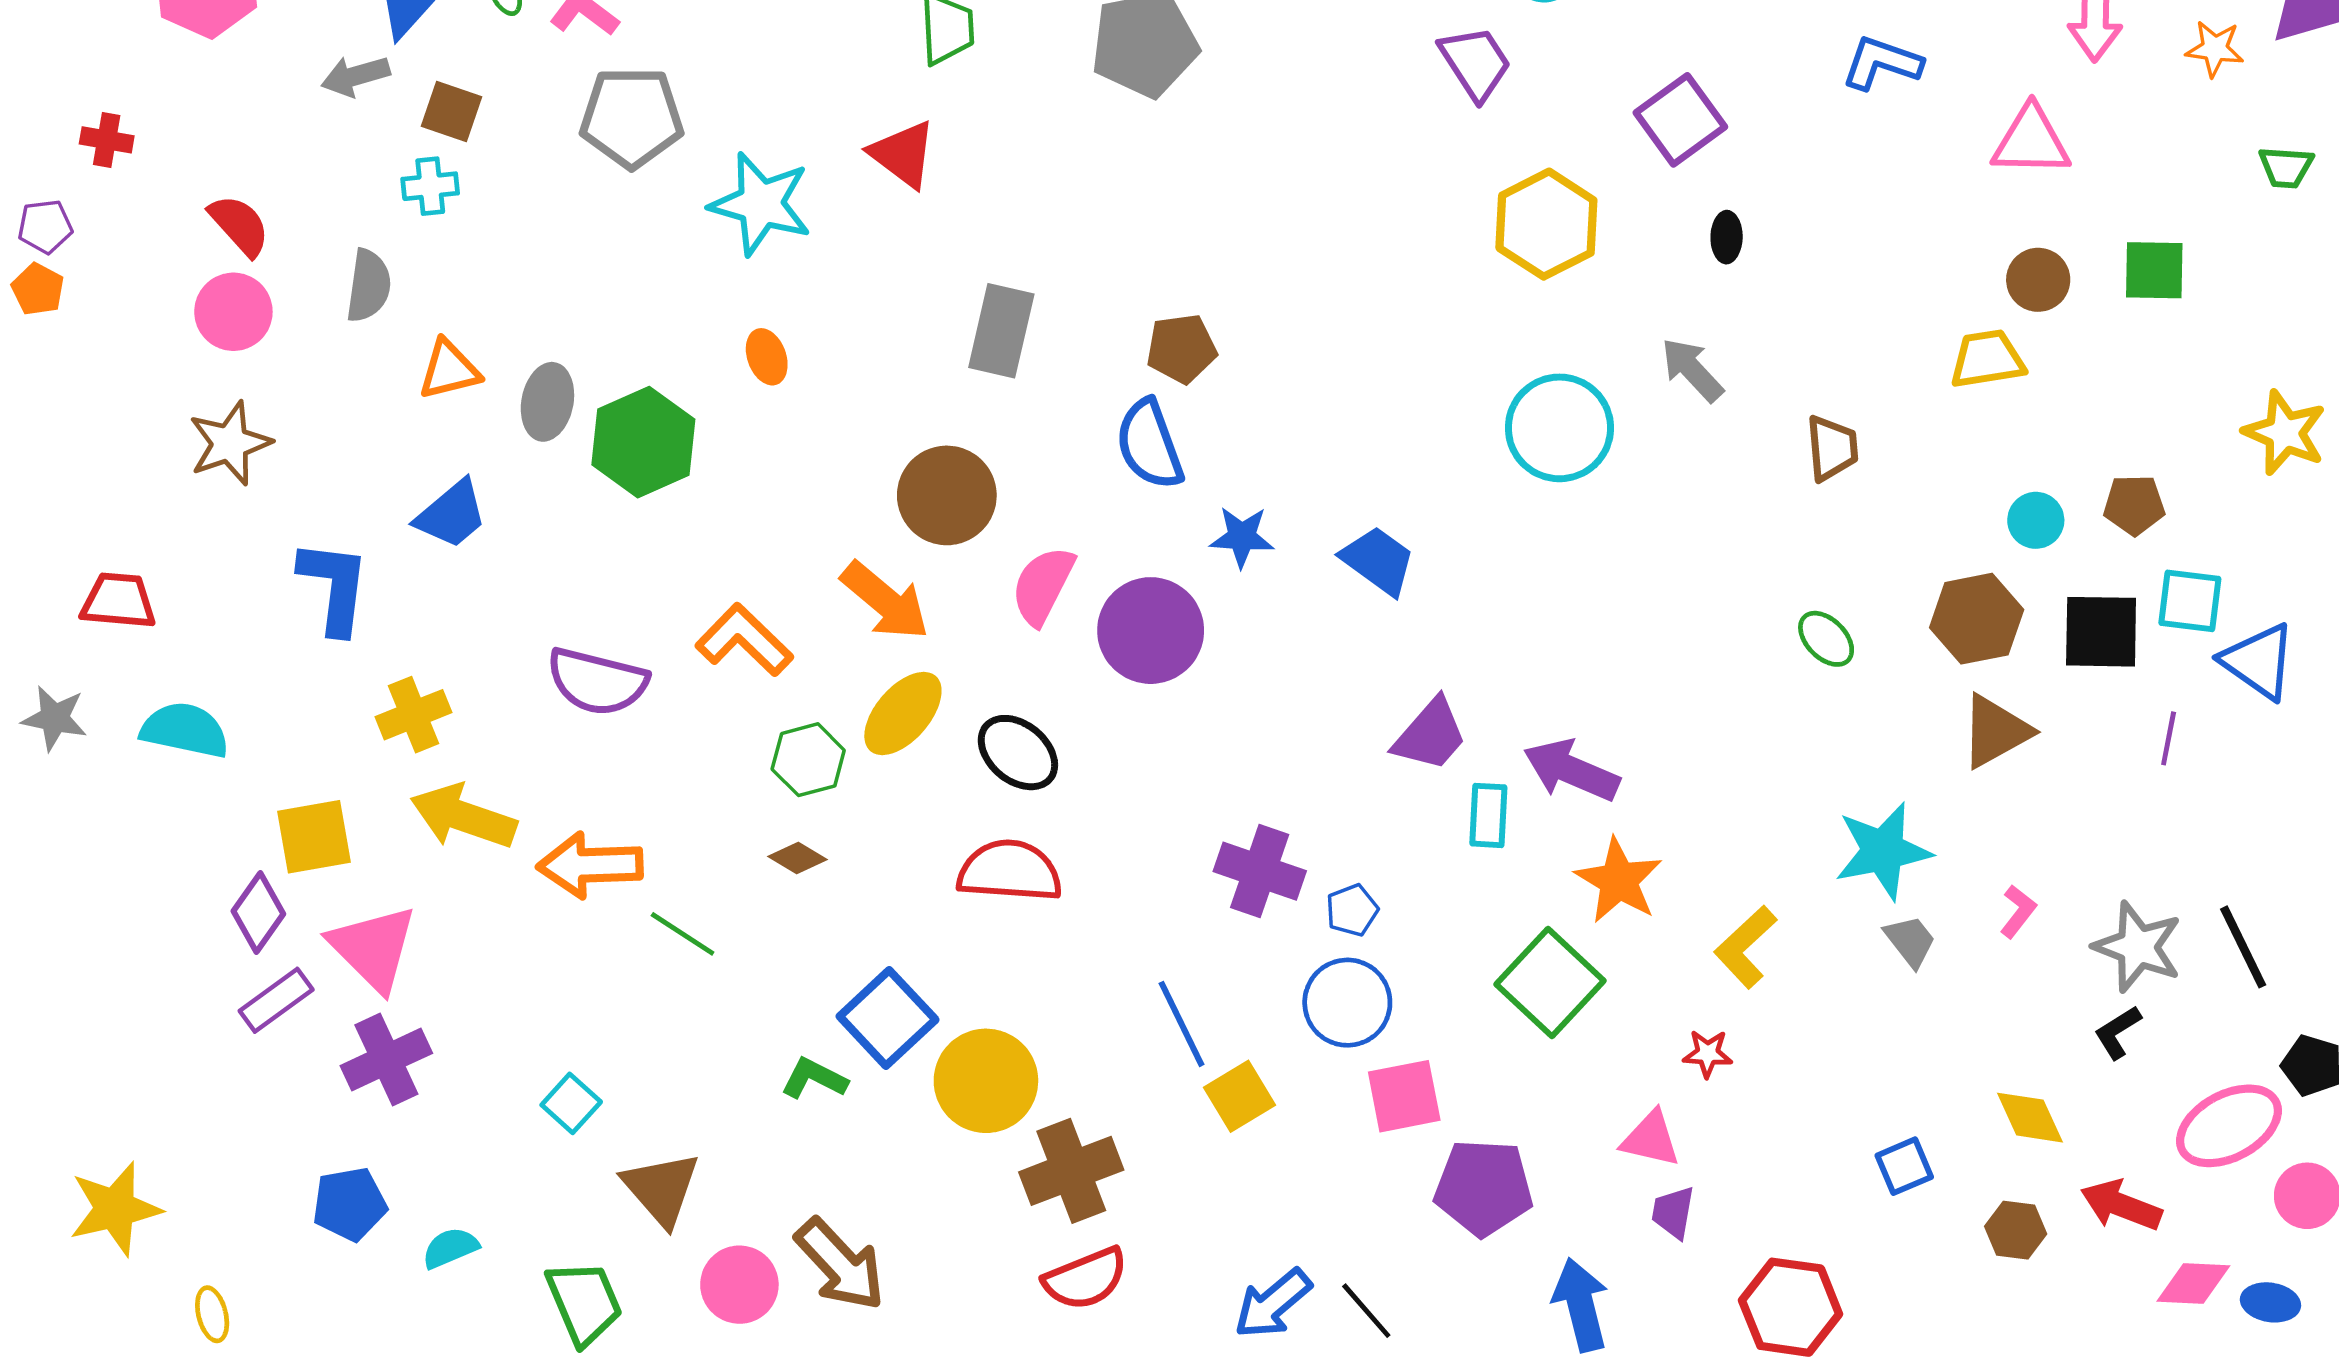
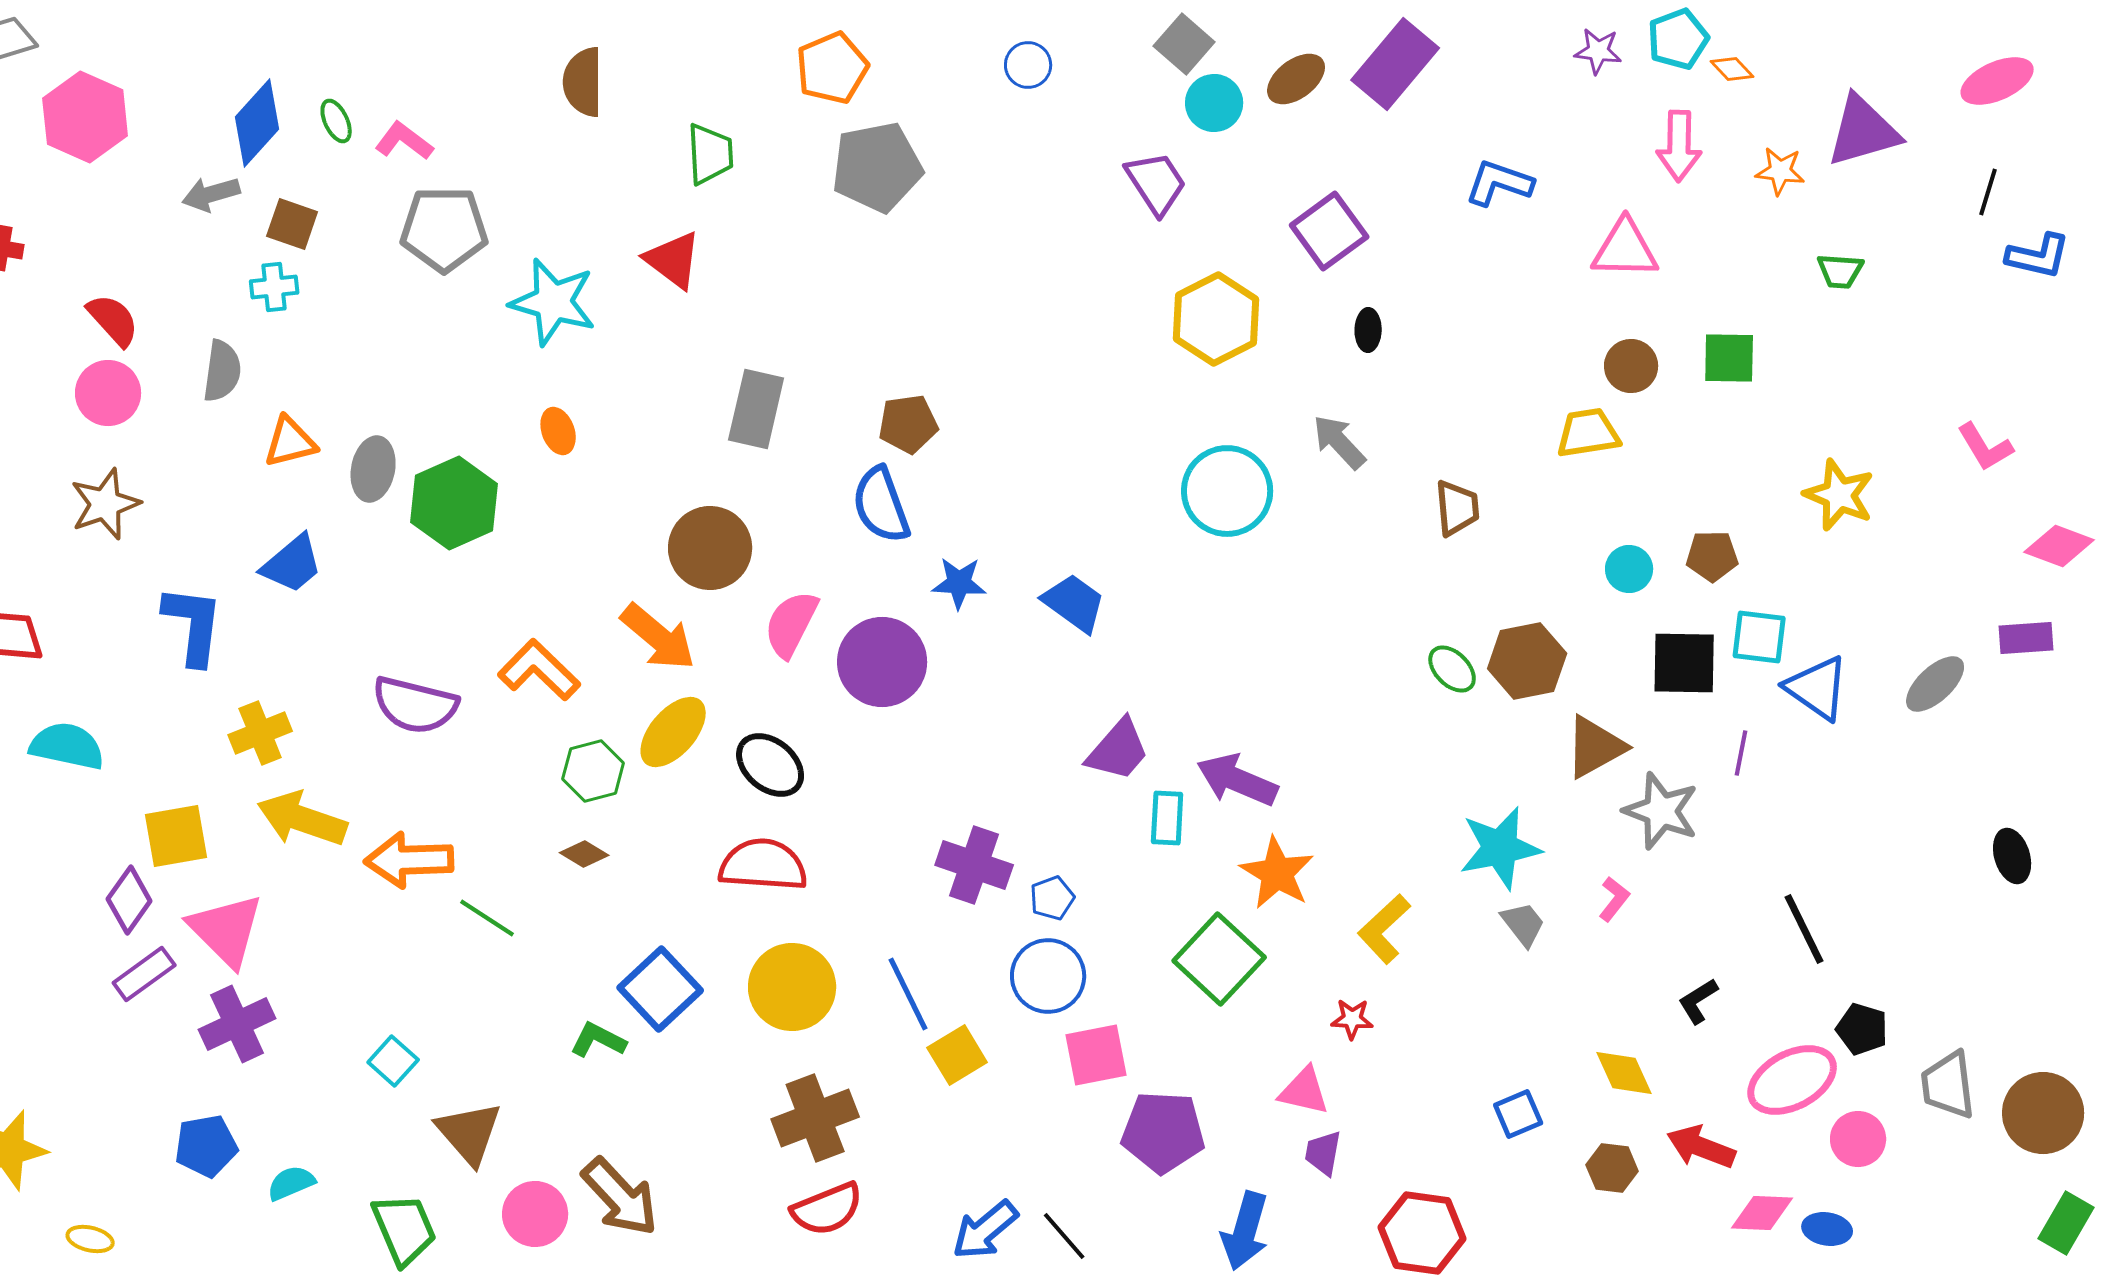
brown hexagon: (1977, 619) -> (1527, 661), moved
gray star: (2138, 947) -> (1661, 811), moved
yellow circle: (986, 1081) -> (792, 987), moved
blue arrow: (1581, 1305) -> (1245, 1231), turned -150
yellow ellipse: (212, 1314) -> (90, 1239), turned -63

